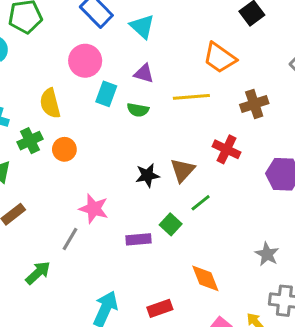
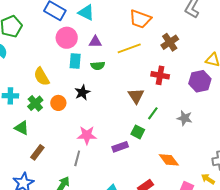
pink circle: (85, 61) -> (67, 38), moved
black star: (147, 175) -> (82, 92), moved
gray star: (267, 254) -> (185, 118), moved

